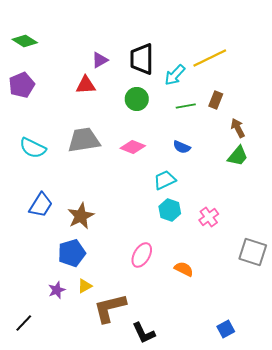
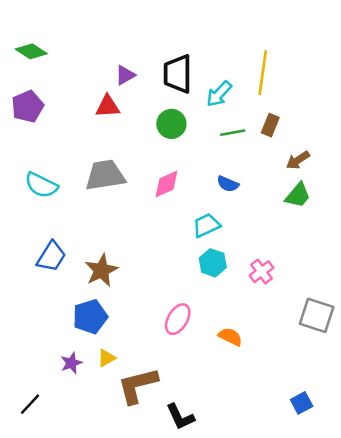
yellow line: (210, 58) -> (263, 73), turned -56
brown arrow: (238, 128) -> (298, 160), turned -96
pink diamond: (133, 147) -> (166, 184), turned -45
blue square: (226, 329) -> (302, 403), moved

